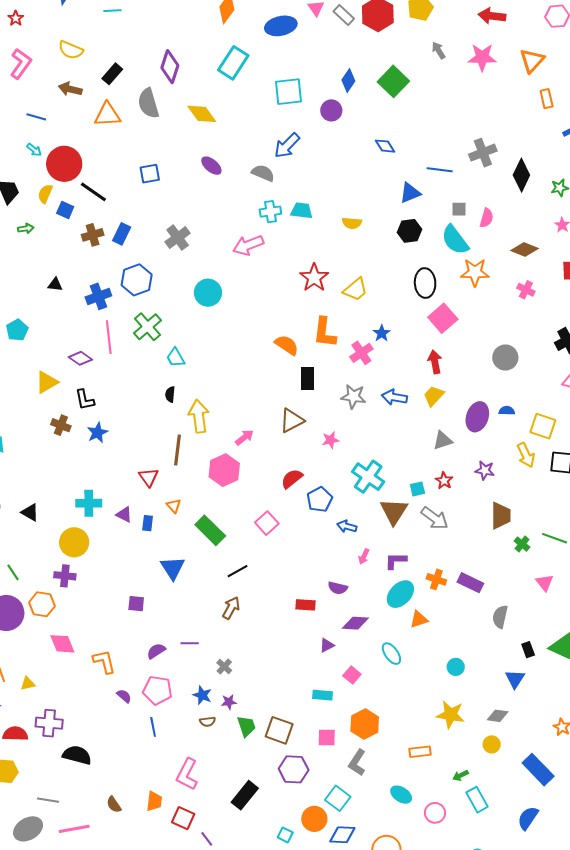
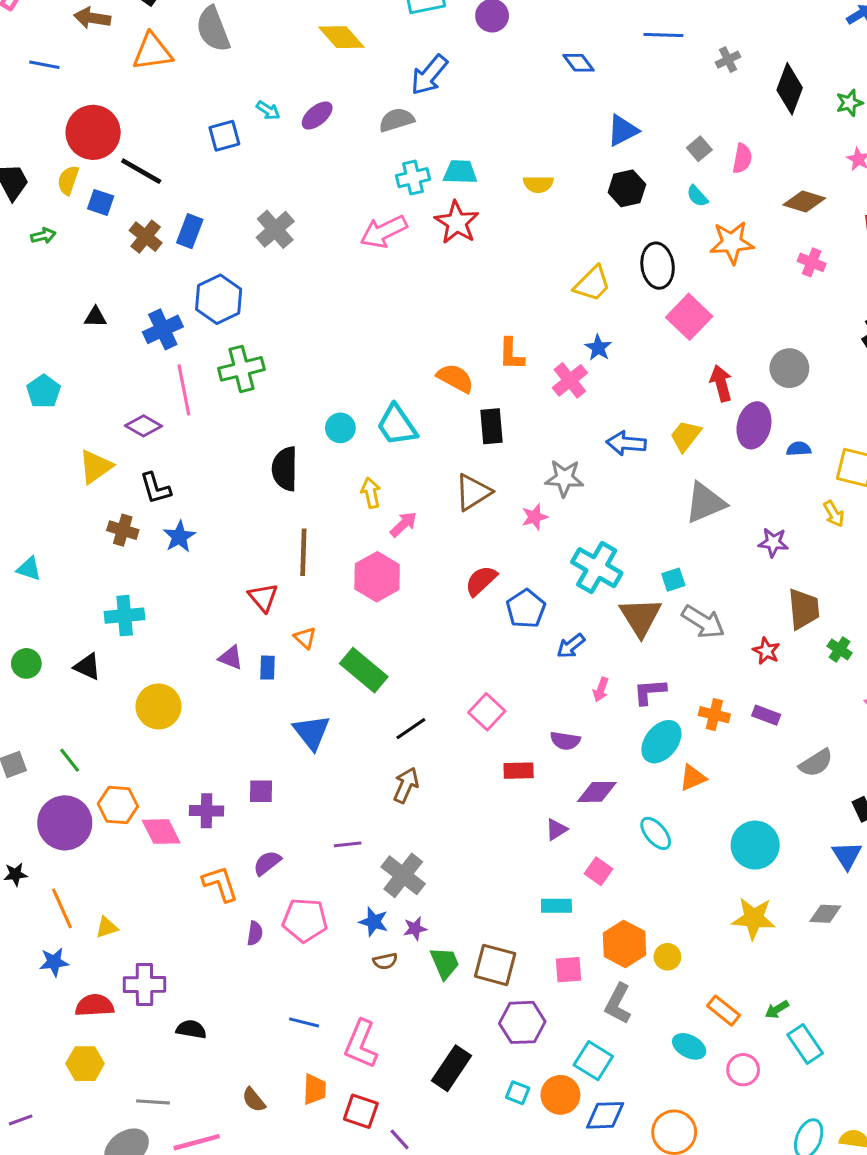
yellow diamond: (202, 114) -> (341, 37), moved
cyan arrow: (34, 150) -> (268, 110), moved
gray cross: (483, 153) -> (728, 60), size x0.6
purple ellipse: (211, 166) -> (317, 115), turned -75
blue line: (440, 170) -> (663, 35), moved
gray semicircle: (263, 173) -> (397, 120), turned -35
gray square: (459, 209) -> (699, 149), turned -35
brown cross: (93, 235) -> (146, 237), turned -30
cyan semicircle: (455, 240) -> (697, 196), size x0.5
red star: (314, 278) -> (457, 222), moved
yellow trapezoid: (356, 289) -> (592, 284), moved
cyan circle: (208, 293) -> (340, 428), moved, size x0.7
green cross: (148, 327) -> (241, 369), turned 32
orange L-shape: (325, 332) -> (511, 354), size x0.7
cyan trapezoid: (176, 358) -> (397, 425), moved, size x1.4
red arrow: (435, 362) -> (721, 383), moved
black semicircle: (170, 394) -> (285, 469), size x1.8
gray star: (353, 397) -> (564, 478), moved
yellow arrow: (199, 416) -> (371, 493), moved, size x0.6
purple ellipse: (477, 417) -> (754, 425), moved
gray triangle: (443, 441) -> (705, 503), size x1.4
yellow arrow: (526, 455) -> (834, 514), size x0.7
red star: (444, 481) -> (766, 651), moved
cyan cross: (89, 503) -> (125, 616), moved
pink square: (267, 523) -> (487, 712), moved
blue arrow: (347, 526) -> (571, 646), turned -48
purple cross: (65, 576) -> (206, 811), moved
purple rectangle: (470, 583) -> (766, 715), size x0.7
gray semicircle: (500, 617) -> (816, 763), turned -130
pink diamond: (62, 644) -> (161, 832), moved
purple semicircle: (156, 651) -> (267, 863), moved
gray cross: (224, 667) -> (403, 875), size x1.8
cyan circle: (456, 667) -> (755, 845), size x1.8
purple semicircle: (124, 696) -> (255, 933), turned 63
blue line: (153, 727) -> (304, 1022), moved, turned -60
yellow circle: (492, 744) -> (667, 957), moved
orange rectangle: (420, 752) -> (724, 1011), moved, turned 50
black semicircle: (77, 755) -> (191, 1029), size x0.7
cyan square: (285, 835) -> (518, 1093), moved

